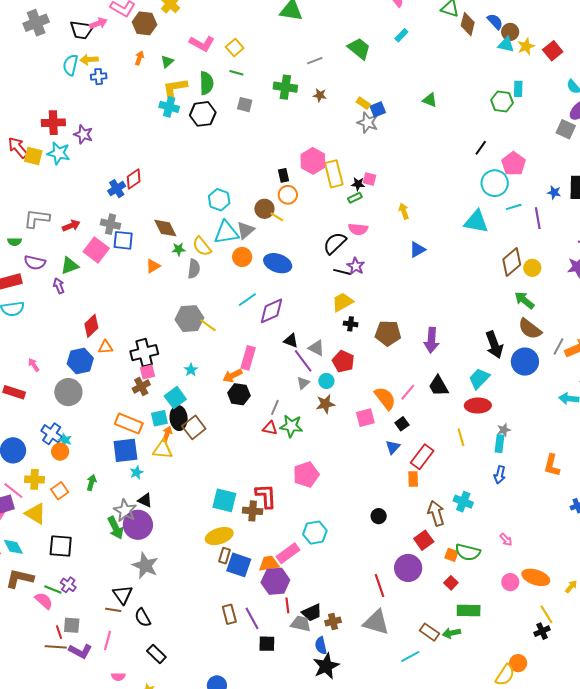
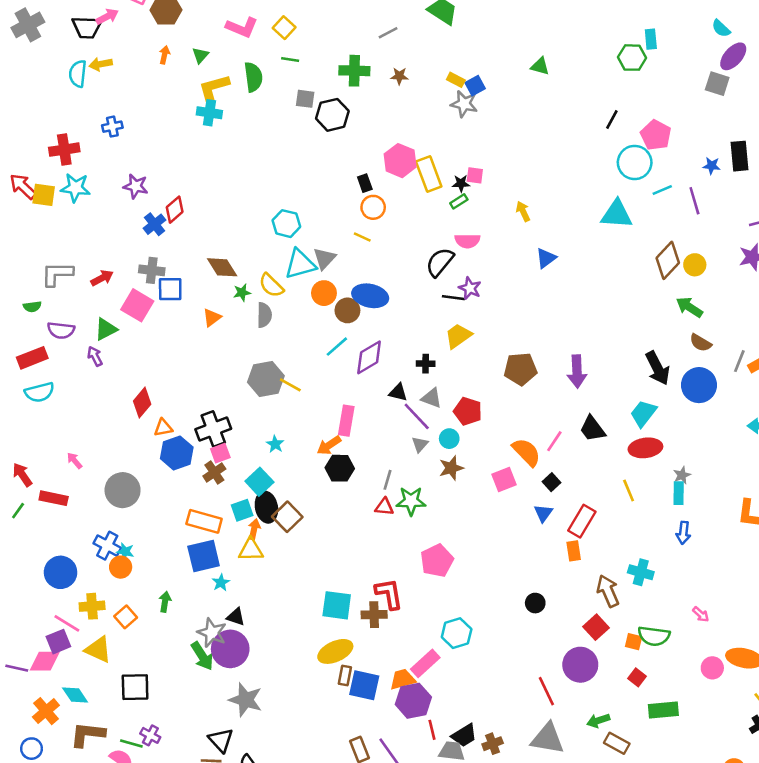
blue cross: (99, 77) -> (112, 127), moved
black hexagon: (203, 114) -> (332, 115), moved
purple star: (83, 134) -> (136, 186), moved
brown circle: (264, 209) -> (347, 310), moved
black cross: (351, 324) -> (426, 364), moved
brown semicircle: (530, 329) -> (701, 343), size x0.7
blue hexagon: (80, 361) -> (177, 453), moved
green arrow: (452, 633) -> (598, 721), moved

